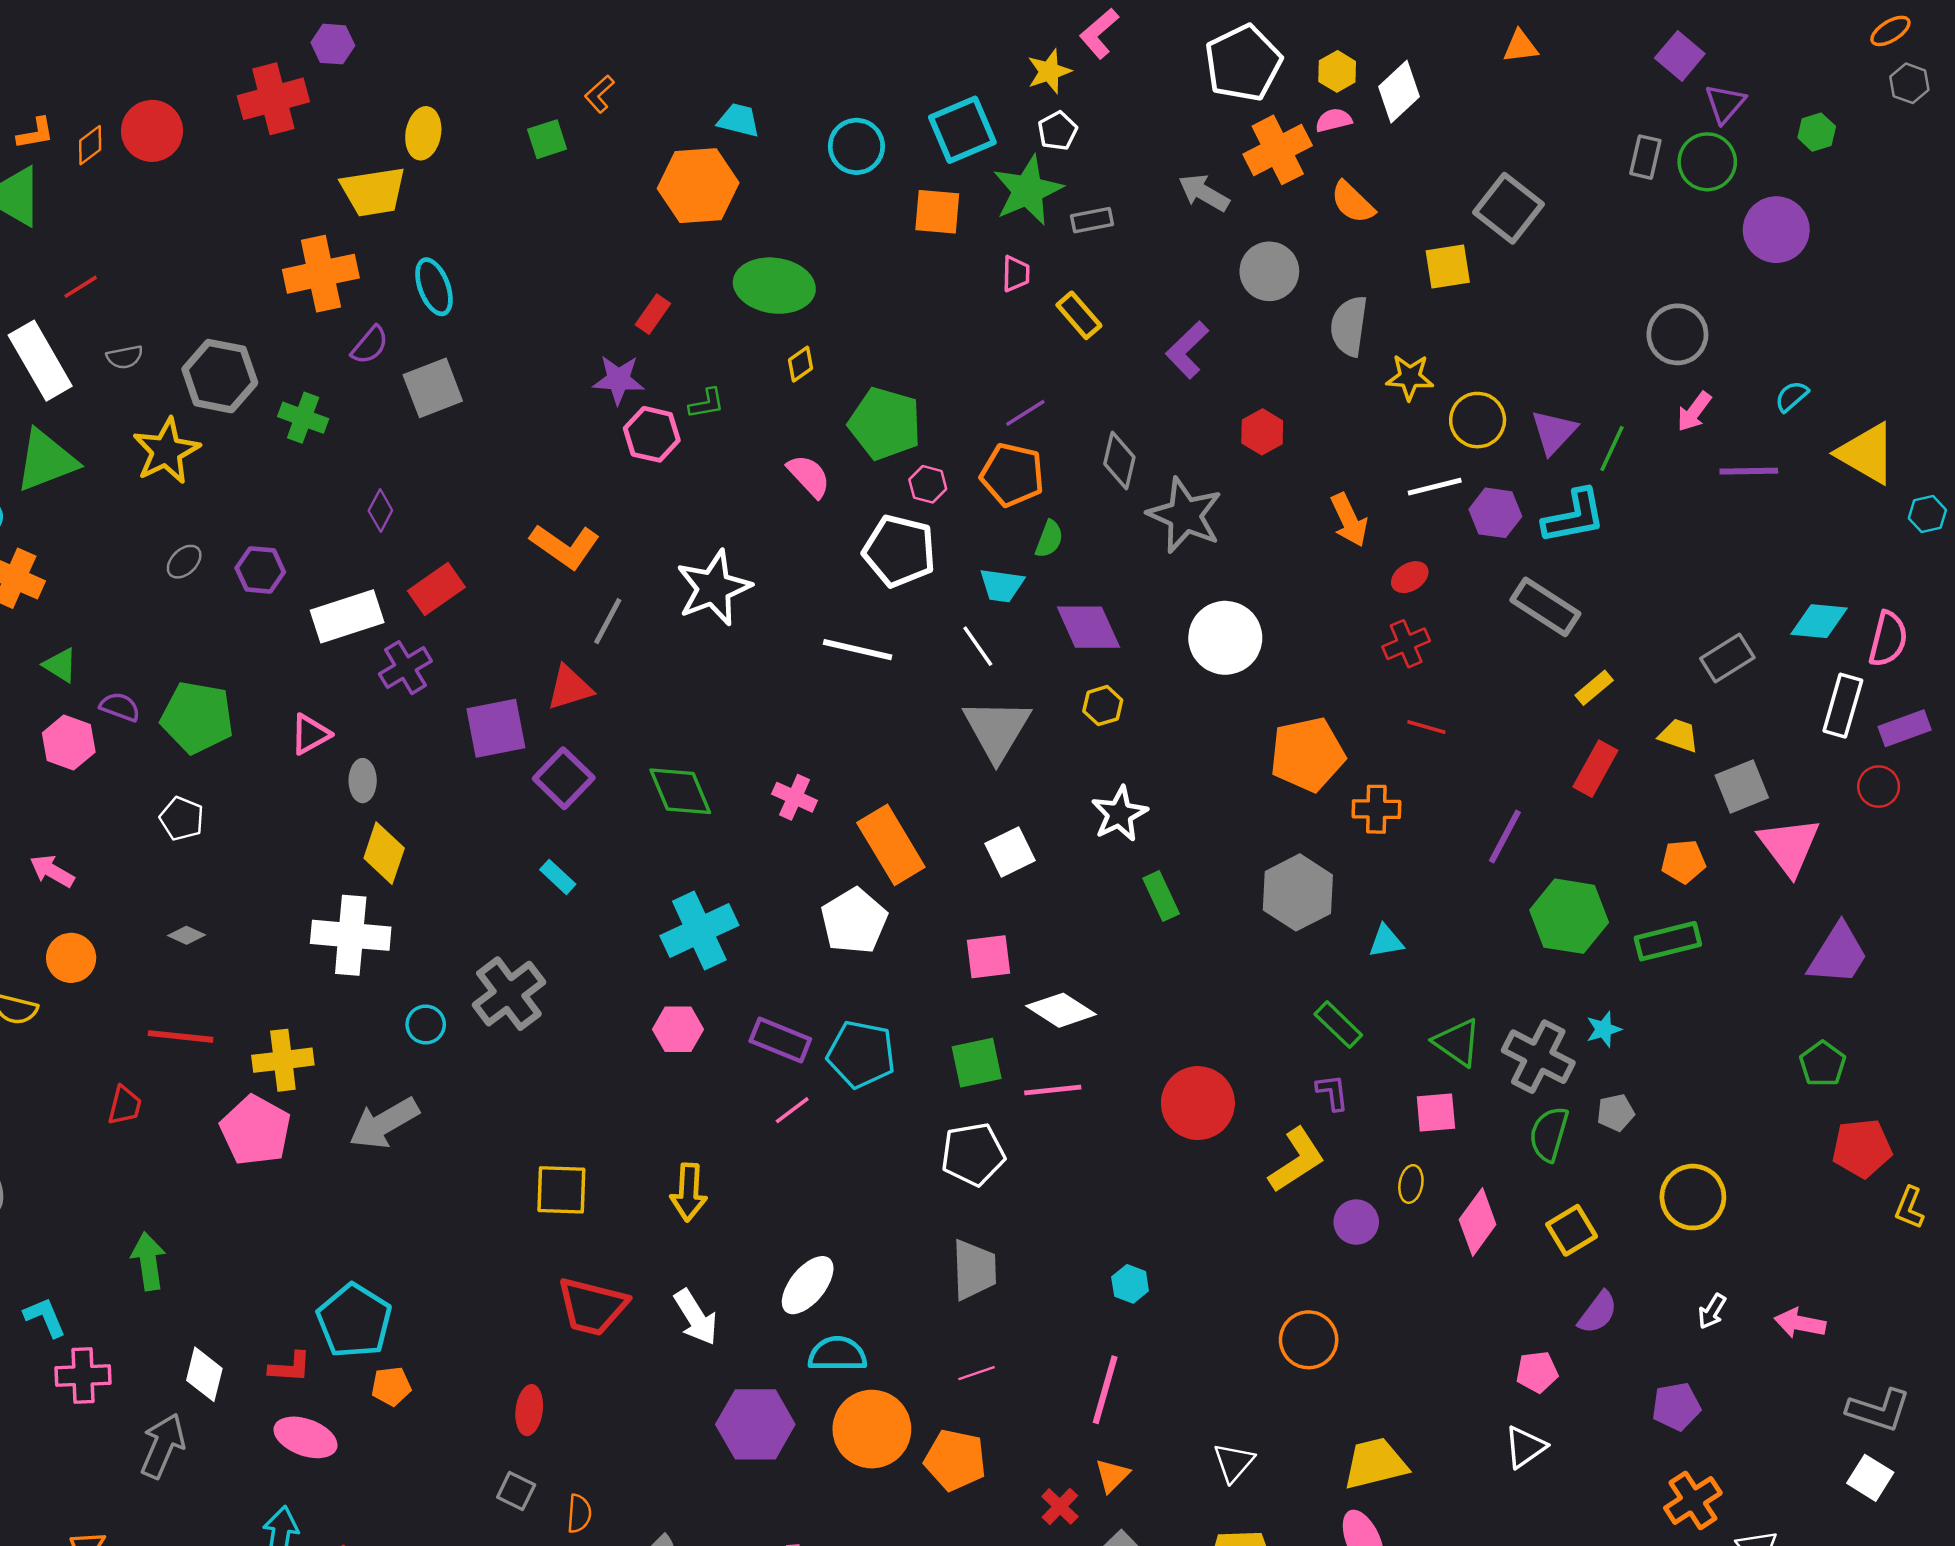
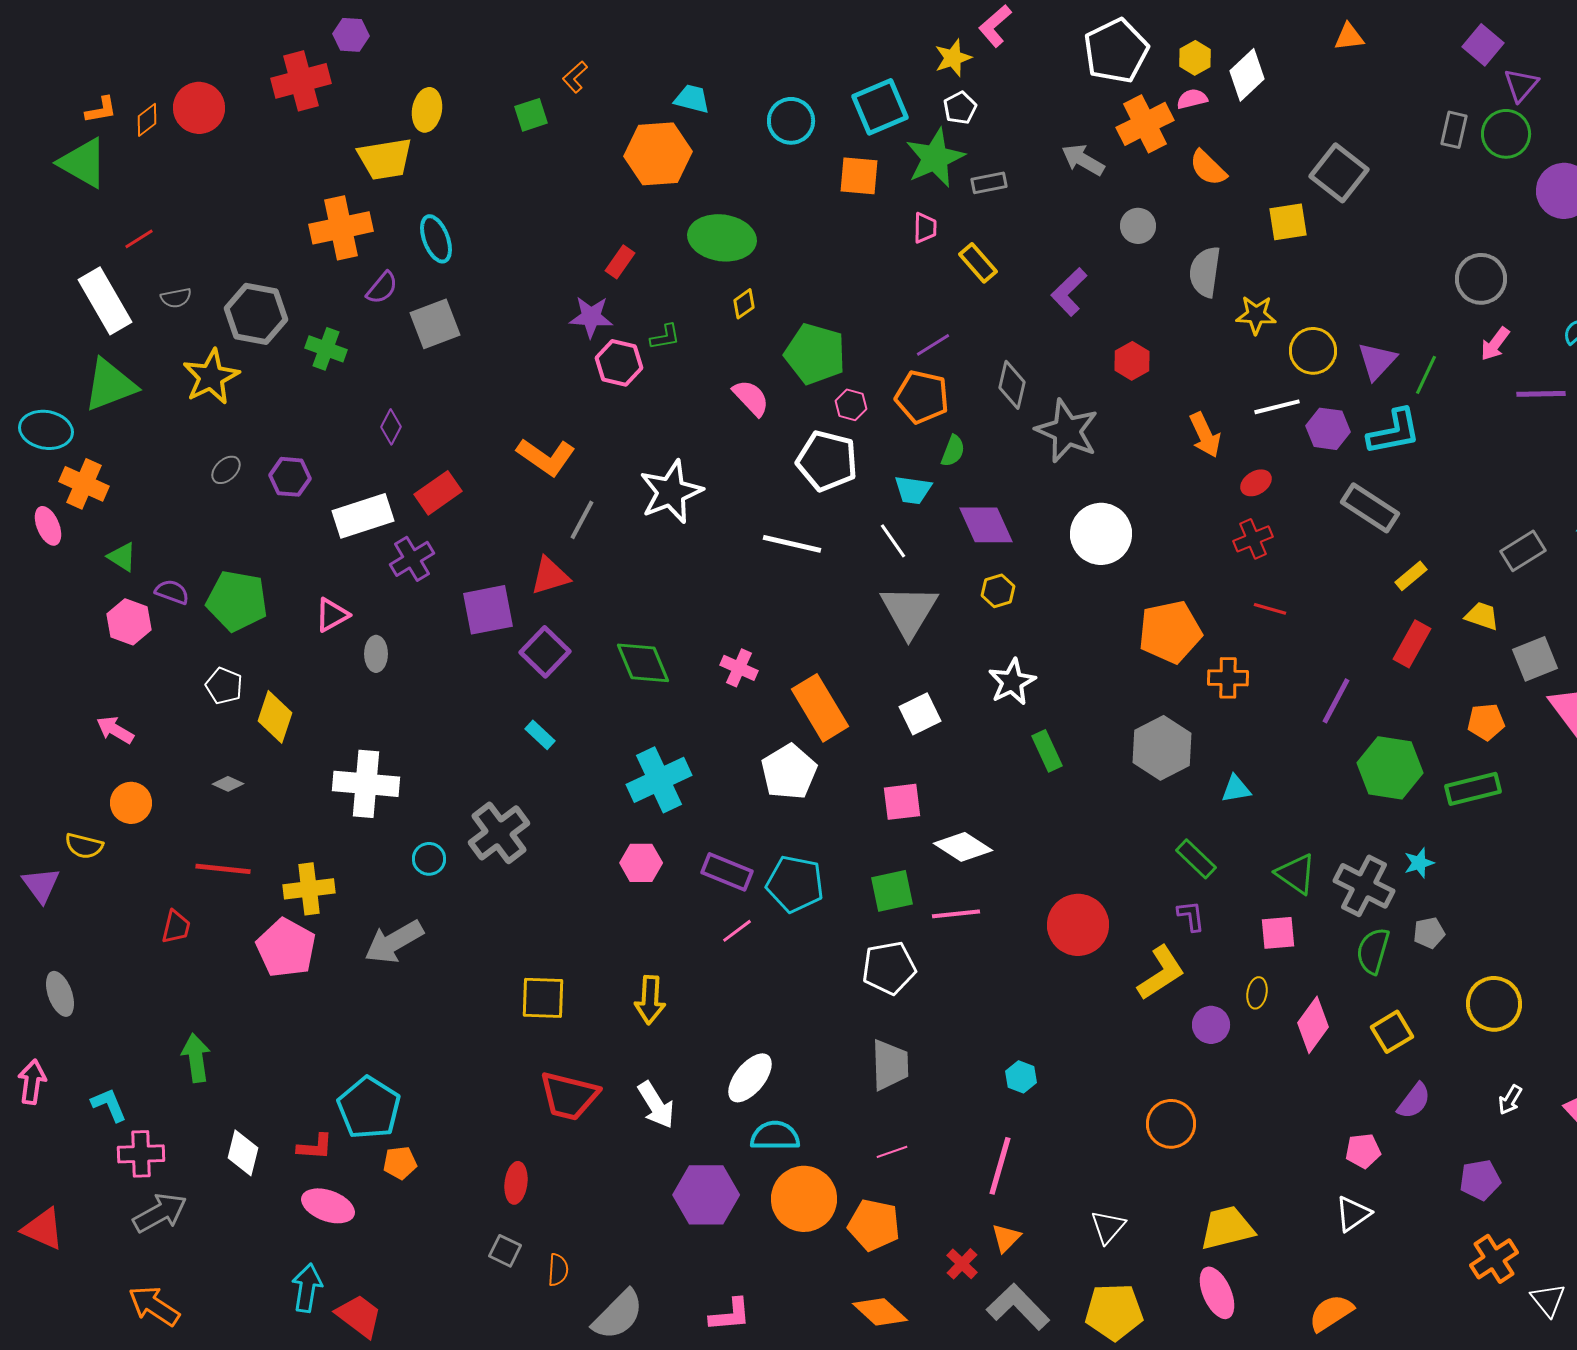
gray circle: (1269, 271) -> (1138, 226), size x0.7
yellow diamond: (384, 853) -> (275, 717), moved
gray arrow: (163, 1446) -> (160, 1213), moved, turned 38

